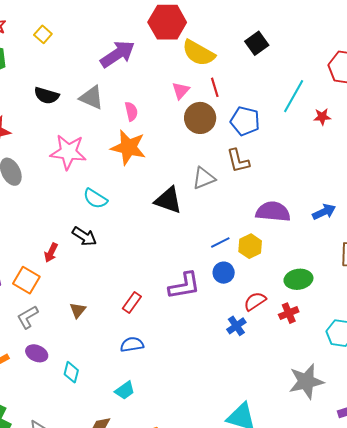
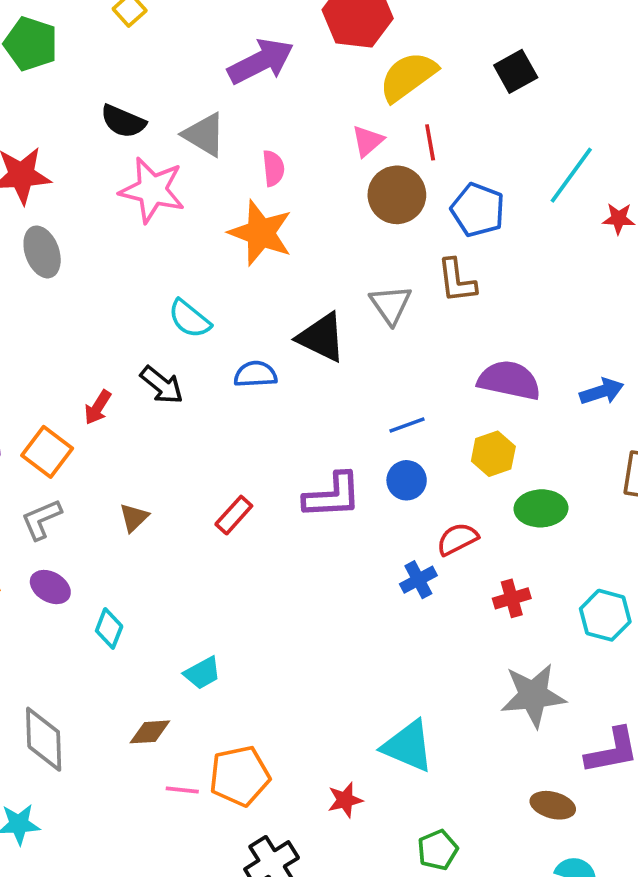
yellow semicircle: (199, 53) -> (408, 77), turned 108
pink star: (68, 152) -> (152, 190), moved
gray triangle: (204, 178) -> (391, 305), turned -50
yellow hexagon: (250, 246) -> (493, 454), moved
red cross: (289, 313) -> (512, 598), moved
blue semicircle: (132, 345) -> (255, 374), moved

